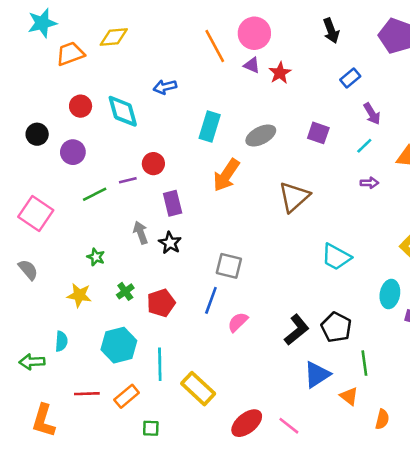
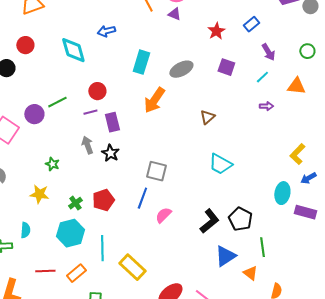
red star: (280, 73) -> (216, 31), moved
red circle: (81, 106) -> (25, 45), moved
purple circle: (73, 152) -> (34, 114), moved
purple line: (128, 180) -> (90, 112), moved
green line: (95, 194) -> (57, 102), moved
brown triangle: (294, 197) -> (207, 117), size x0.6
cyan trapezoid: (336, 257) -> (220, 164), moved
green cross: (125, 291) -> (75, 203), moved

